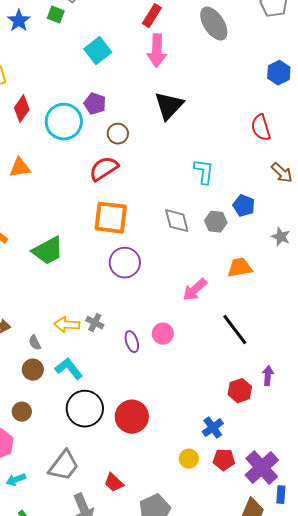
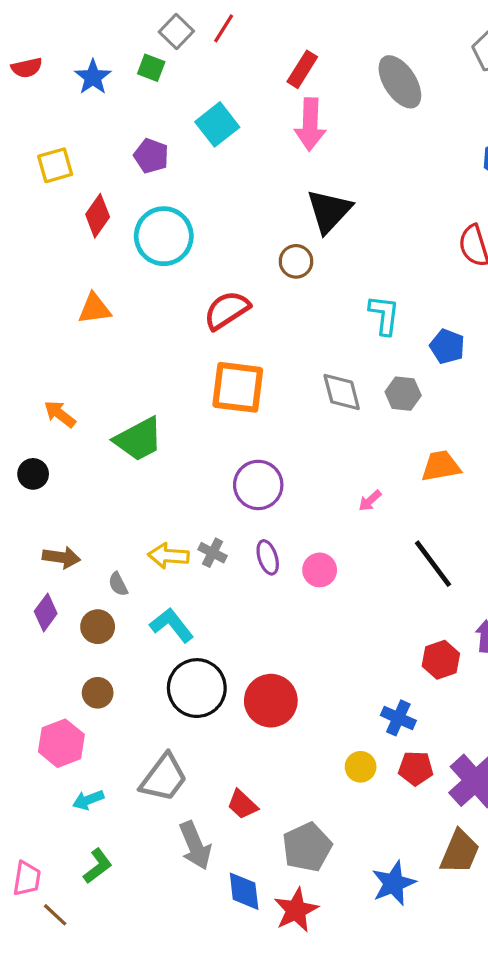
purple pentagon: (95, 104) -> (151, 156), moved
brown circle: (118, 134) -> (296, 261), moved
blue pentagon: (244, 206) -> (447, 346), moved
purple circle: (125, 263) -> (258, 485), moved
pink arrow: (195, 290) -> (370, 501), size x0.6
purple ellipse: (132, 342) -> (268, 557), moved
brown circle: (33, 370) -> (98, 627), moved
blue cross: (213, 428) -> (398, 718), turned -30

